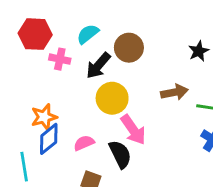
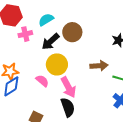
pink cross: (60, 59) -> (25, 34), turned -32
pink semicircle: (84, 143) -> (42, 81), moved, turned 56
black semicircle: (120, 154) -> (68, 107), moved

